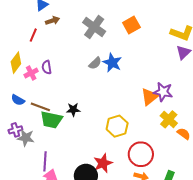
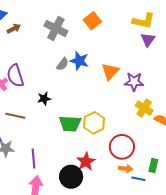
purple semicircle: (47, 67) -> (15, 76), size x1.6
orange triangle: (150, 97) -> (110, 72), moved
black star: (73, 110) -> (44, 99), moved
green trapezoid: (51, 120) -> (70, 124), moved
purple line: (45, 161) -> (34, 158), moved

